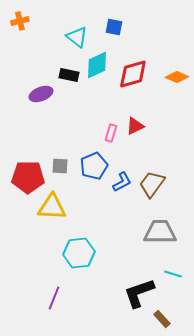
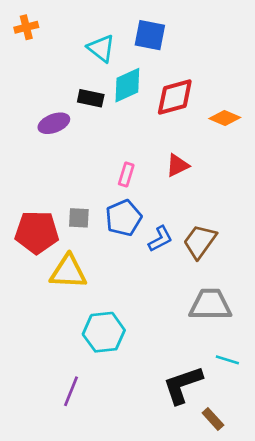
blue square: (114, 27) -> (150, 35), size x1.4
orange diamond: (177, 77) -> (225, 118), moved
pink rectangle: (111, 133) -> (126, 175), moved

